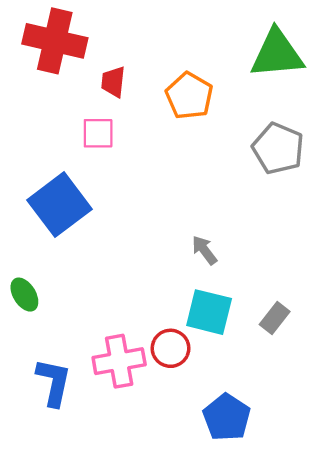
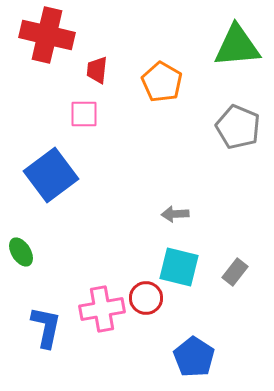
gray arrow: (204, 250) -> (175, 214), turned -56

